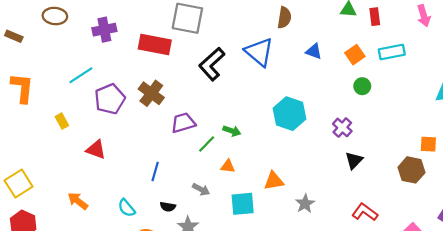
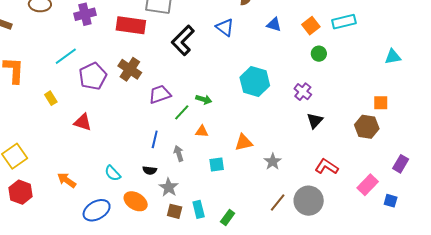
blue triangle: (259, 52) -> (225, 27), size x0.7
blue line: (155, 171) -> (155, 139), moved
gray arrow: (201, 189) -> (179, 153), turned -133
orange arrow: (78, 201) -> (67, 180), moved
cyan square: (243, 204) -> (217, 164), size x0.7

